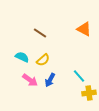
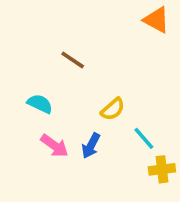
orange triangle: (84, 29) -> (157, 20), moved
yellow semicircle: (43, 60) -> (113, 109), moved

